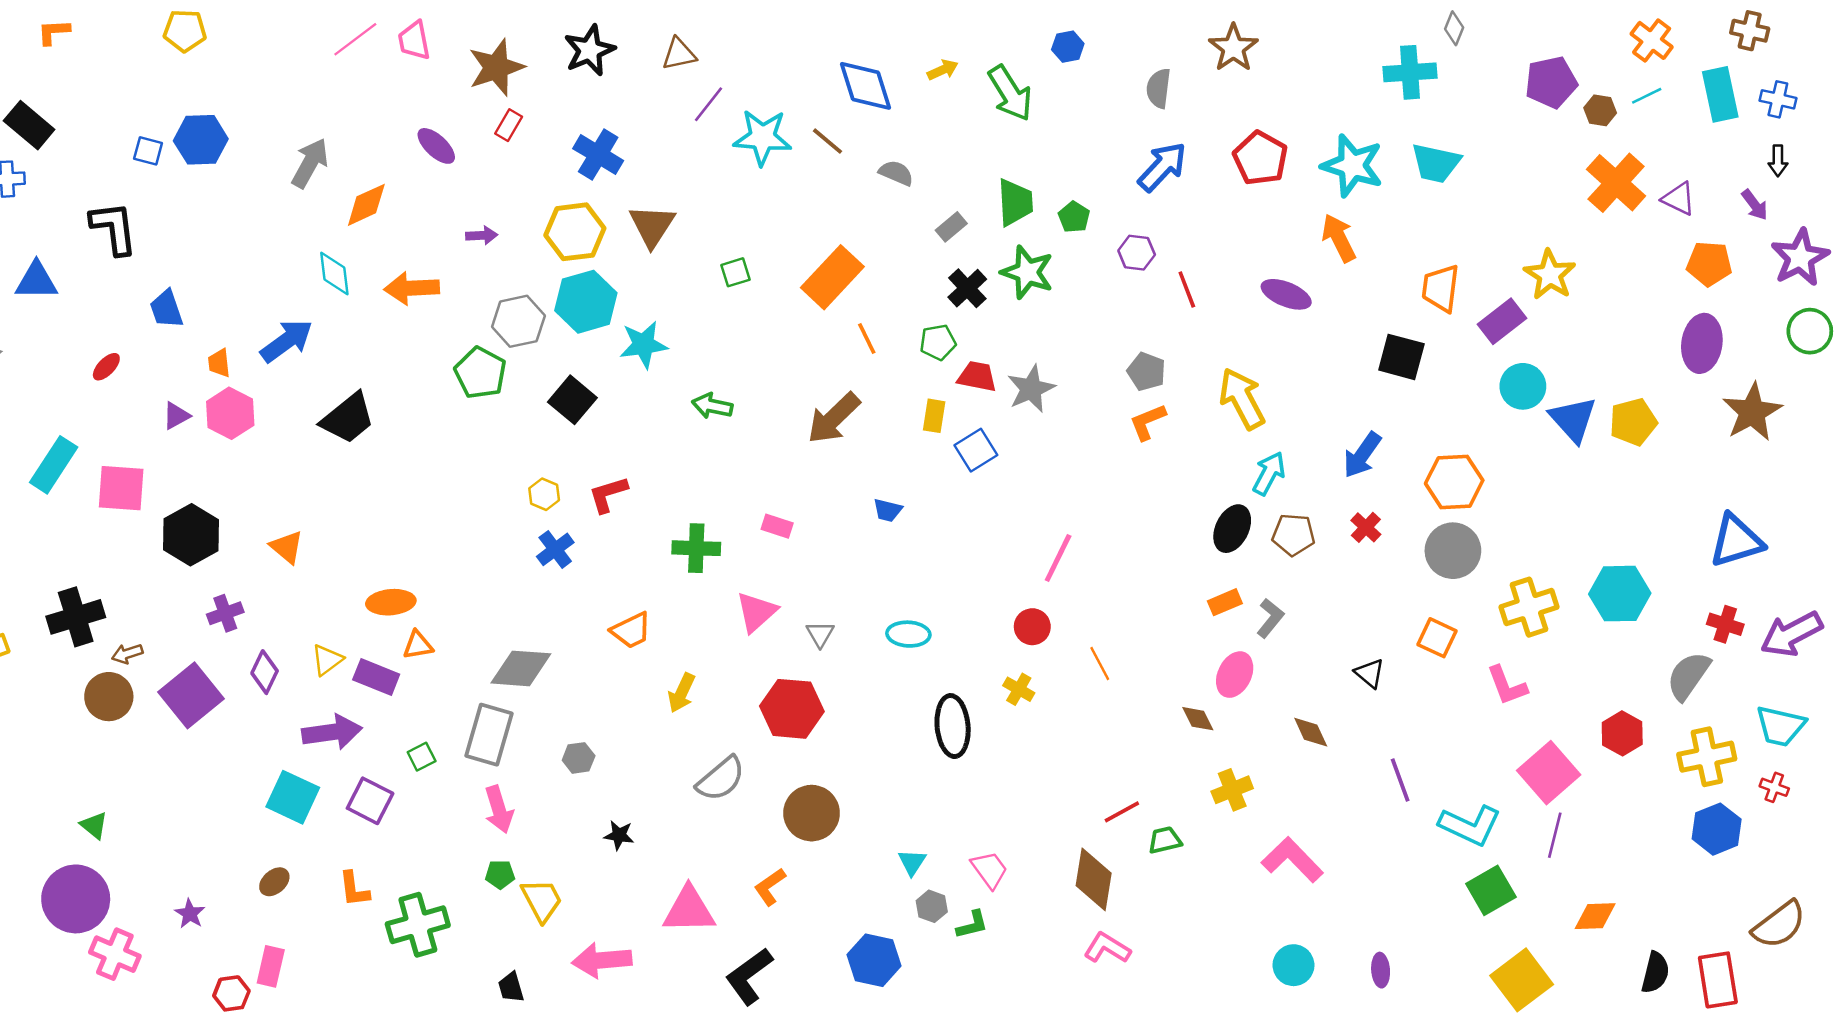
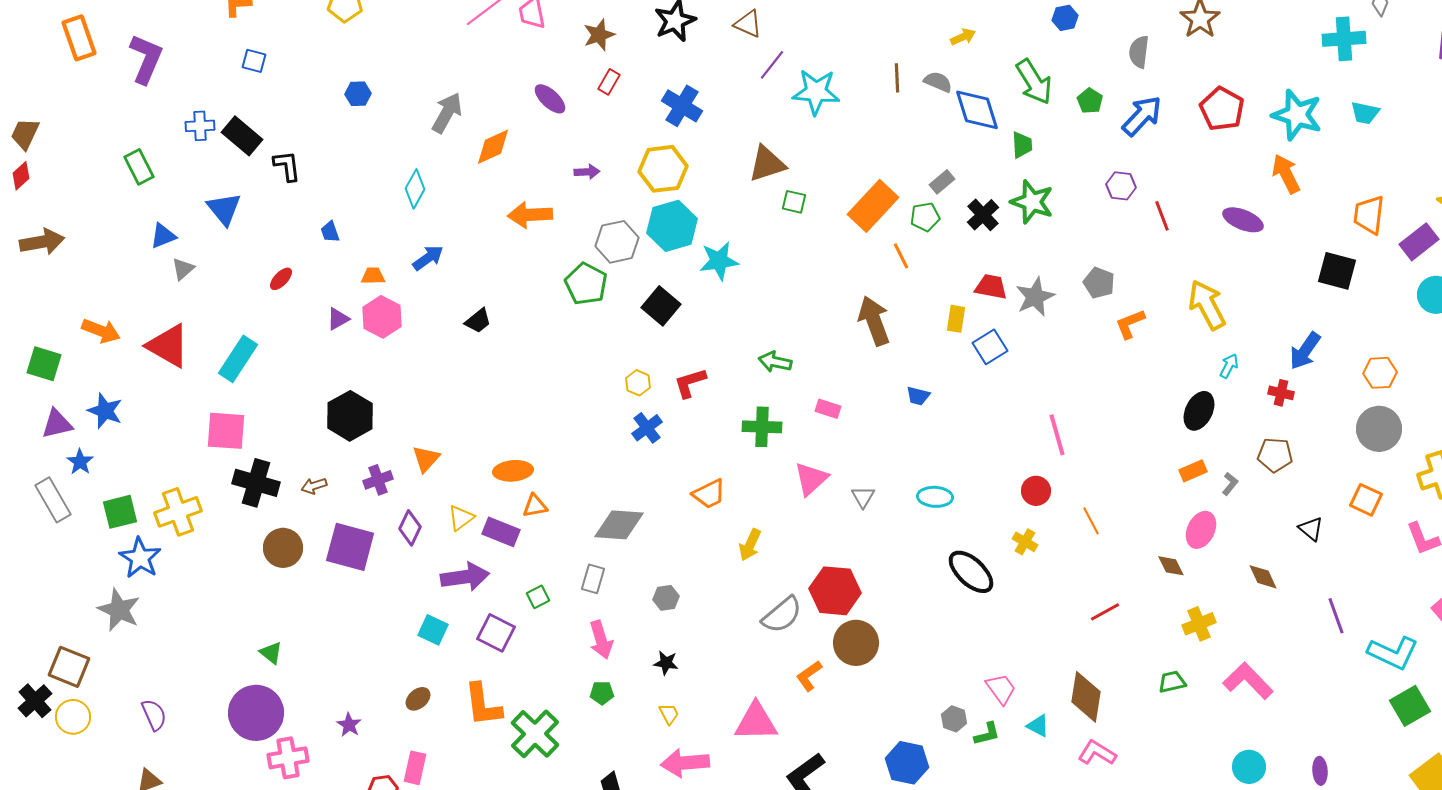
brown triangle: (679, 54) -> (748, 24), turned 36
brown star: (496, 67) -> (599, 35), size x0.7
blue diamond: (865, 86) -> (977, 110), moved
green arrow: (1010, 93) -> (1034, 82), moved
black rectangle: (29, 125) -> (242, 136), moved
blue hexagon: (201, 140) -> (358, 94), size x0.6
brown line: (827, 141) -> (897, 78), moved, turned 48
blue square: (148, 151) -> (254, 61), moved
cyan trapezoid: (1436, 163) -> (1365, 113), size x0.7
gray semicircle: (896, 173) -> (938, 82), moved
green trapezoid: (1015, 202) -> (1022, 145), size x0.7
green pentagon: (1074, 217) -> (1090, 101), moved
brown triangle: (652, 226) -> (767, 164), moved, turned 39
gray rectangle: (951, 227) -> (942, 182), moved
black L-shape: (114, 228) -> (287, 166), size x0.7
green square: (735, 272) -> (794, 202), turned 30
cyan diamond: (334, 273) -> (415, 189), moved, turned 36
blue triangle: (36, 281) -> (224, 209), turned 51
blue trapezoid: (166, 309) -> (330, 232), size x0.7
blue arrow: (287, 341) -> (428, 258), size x0.7
green pentagon: (938, 342) -> (925, 217), moved
orange trapezoid: (219, 363) -> (373, 276), turned 95
gray pentagon: (1146, 372) -> (1099, 283), moved
green arrow: (712, 406) -> (775, 362), moved
black trapezoid: (348, 418) -> (478, 321), size x0.6
brown arrow: (834, 418) -> (874, 321), turned 114
cyan arrow: (1269, 473) -> (1229, 366), size x0.7
orange hexagon: (1454, 482) -> (1380, 373), size x0.7
pink square: (121, 488) -> (226, 431), moved
red cross: (1366, 527) -> (1281, 393), moved, turned -30
brown pentagon: (1294, 535) -> (1275, 455), moved
orange triangle: (287, 547) -> (426, 459), moved, turned 32
pink line: (1058, 558) -> (1057, 435), turned -42
black cross: (76, 617) -> (256, 483), turned 33
gray L-shape: (1270, 618) -> (1230, 484), size x0.7
brown arrow: (127, 654) -> (314, 486), moved
purple square: (191, 695) -> (350, 547), turned -36
red hexagon: (792, 709) -> (835, 591), moved
black ellipse: (953, 726) -> (971, 572), turned -42
gray rectangle: (489, 735) -> (593, 579), size x0.6
cyan square: (293, 797) -> (433, 630), size x0.7
red line: (1122, 812) -> (1105, 612), moved
black star: (619, 835) -> (666, 663), moved
green trapezoid: (1165, 840) -> (1172, 682), moved
cyan triangle: (912, 862) -> (1038, 726), moved, turned -35
orange L-shape: (770, 887) -> (809, 676), moved
orange L-shape: (354, 889) -> (483, 705), size x1.5
yellow trapezoid: (542, 900) -> (669, 714), moved, size x0.6
green cross: (418, 925) -> (535, 734), turned -30
pink cross: (115, 954) -> (288, 758), turned -33

